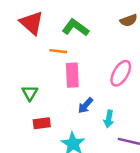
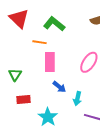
blue arrow: (85, 105) -> (59, 87), turned -96

